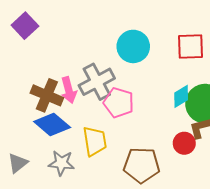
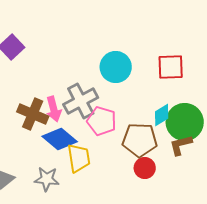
blue diamond: (52, 124) -> (60, 139), moved
red circle: (184, 143) -> (145, 168), moved
brown pentagon: (142, 165) -> (140, 140), moved

